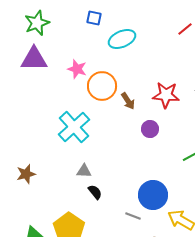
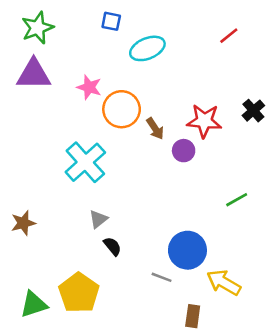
purple circle: (150, 129) -> (184, 151), moved
gray triangle: (84, 171) -> (98, 219), turned -42

